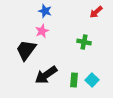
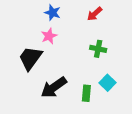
red arrow: (96, 12) -> (95, 14), moved
cyan square: (92, 80) -> (107, 83), moved

